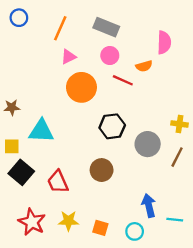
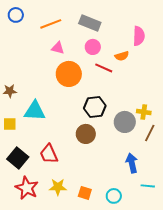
orange line: (60, 28) -> (51, 24), turned 45
pink triangle: (68, 57) -> (58, 48), turned 40
yellow cross: (179, 124) -> (144, 112), moved
brown circle: (102, 170) -> (86, 134), moved
black square: (21, 172) -> (18, 158), moved
blue arrow: (149, 205) -> (132, 163), moved

